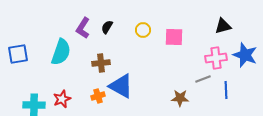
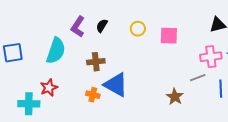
orange cross: (98, 96) -> (93, 95), turned 32
brown star: (180, 98) -> (175, 97), turned 30
red star: (62, 99) -> (49, 88), moved

